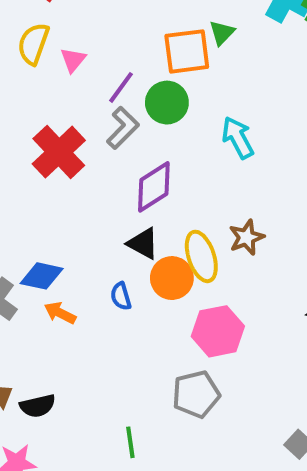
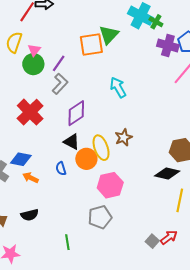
green triangle: (222, 33) -> (109, 35), size x1.5
green circle: (167, 103) -> (33, 64), moved
red cross: (59, 152) -> (30, 112), moved
black semicircle: (38, 406) -> (30, 215), moved

